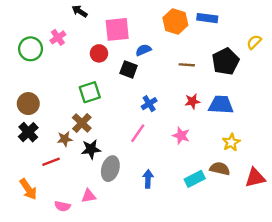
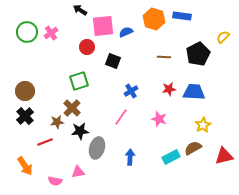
black arrow: (80, 11) -> (80, 10), moved
green circle: (31, 49) -> (27, 32), moved
blue semicircle: (143, 50) -> (126, 32), moved
brown semicircle: (220, 169) -> (193, 148), turned -42

